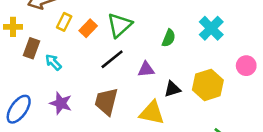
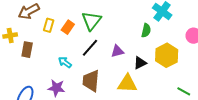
green semicircle: (169, 38) -> (146, 30), moved
cyan arrow: (53, 62) -> (65, 62), moved

